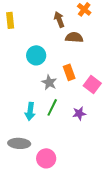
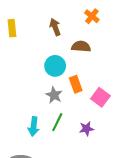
brown arrow: (59, 19) -> (55, 27), moved
cyan circle: (36, 55) -> (55, 66), moved

